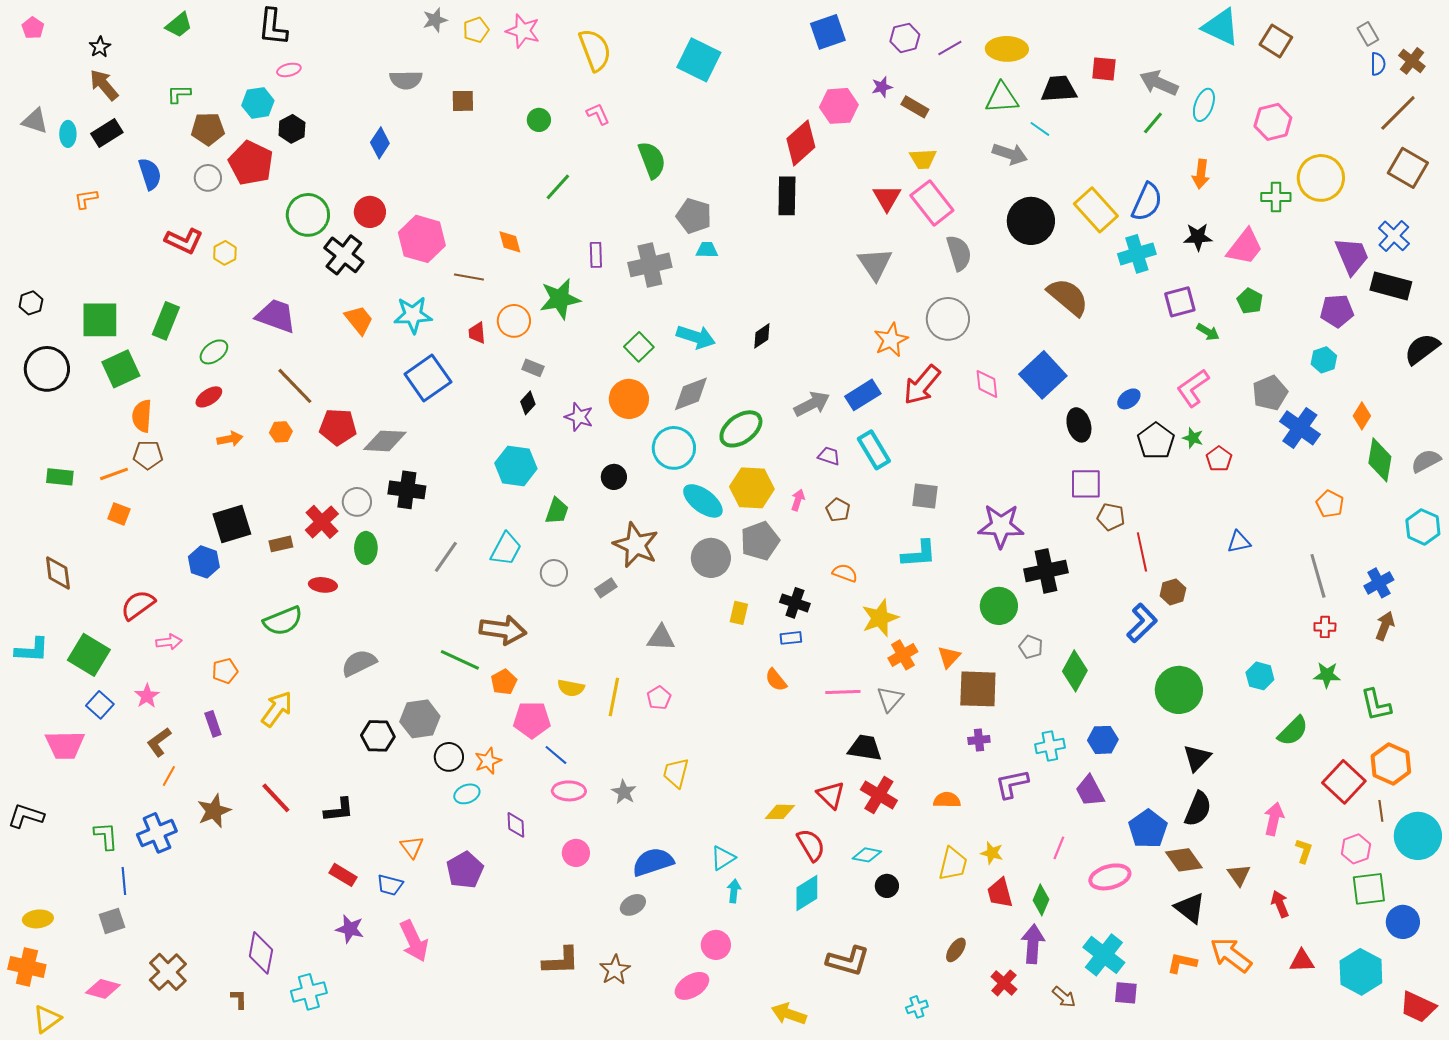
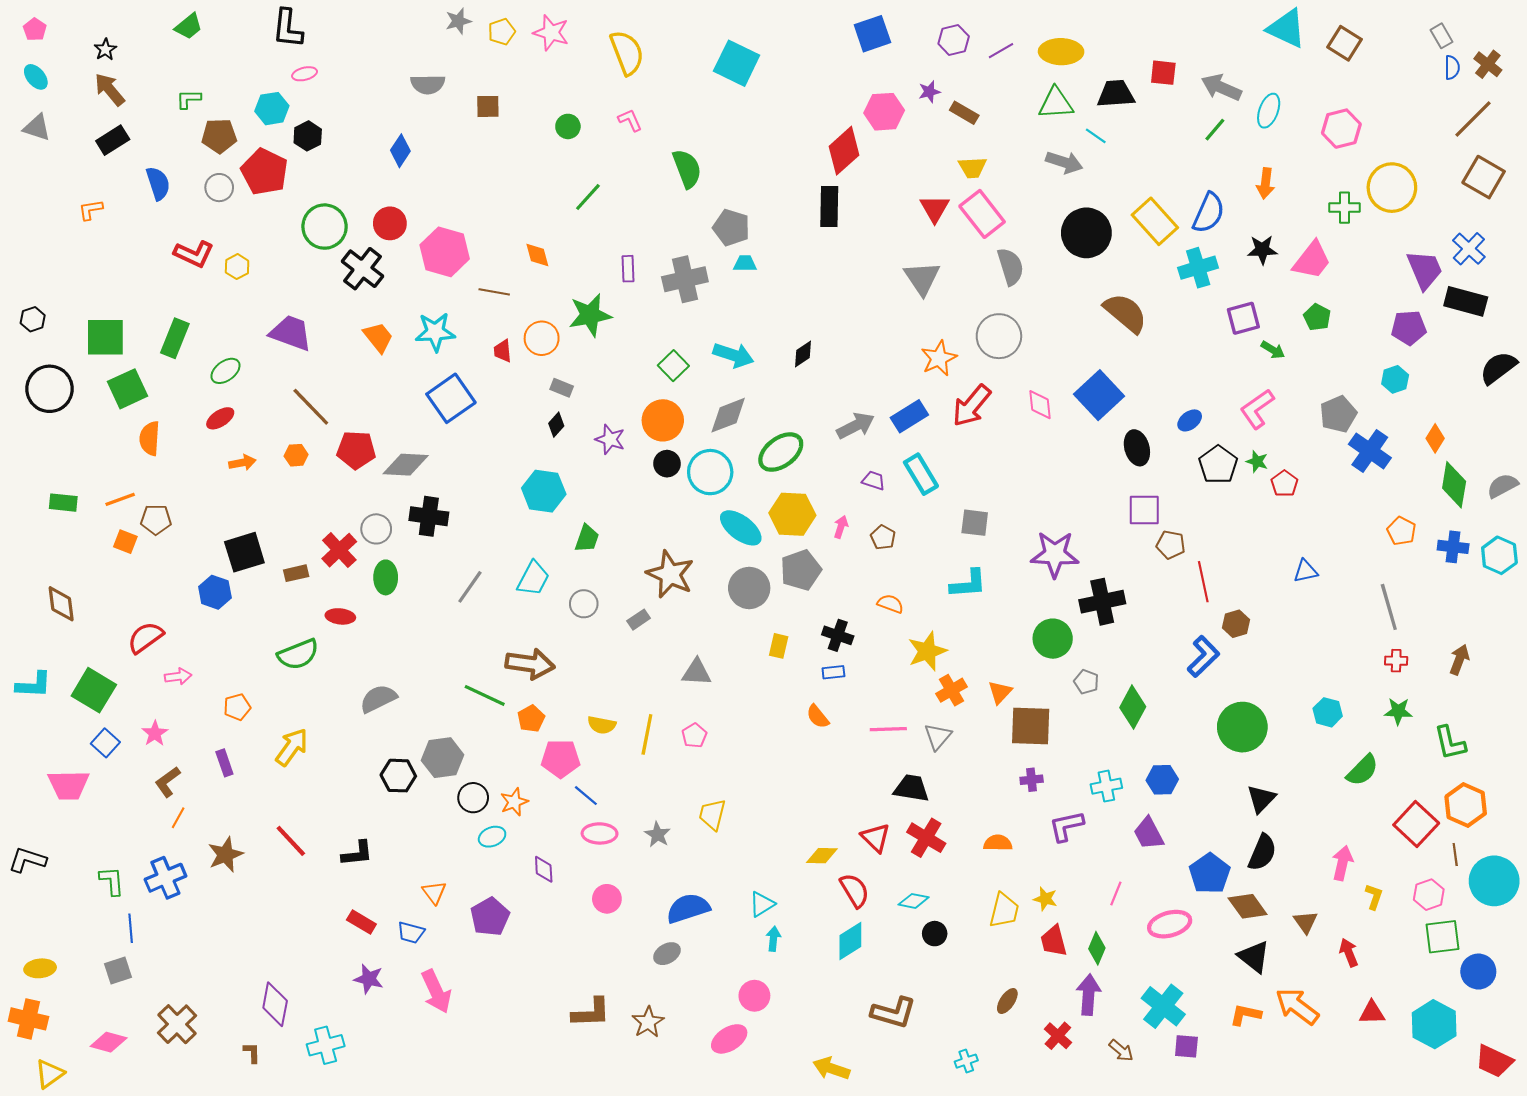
cyan ellipse: (68, 134) -> (36, 77), moved, turned -40
brown pentagon: (148, 455) -> (156, 519), moved
black circle: (614, 477) -> (667, 464), moved
blue cross: (1379, 583) -> (1453, 547), moved, turned 36

